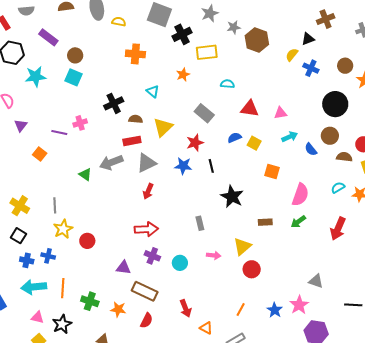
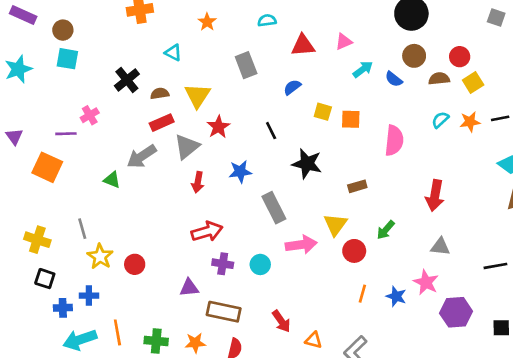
gray rectangle: (204, 113) -> (246, 65), turned 42
red star: (195, 143) -> (218, 127), moved
yellow square: (254, 143) -> (323, 112), moved
orange square: (40, 154) -> (47, 167), size x1.6
blue star: (183, 166) -> (240, 172), moved
green arrow: (298, 222) -> (386, 230), moved
gray rectangle: (200, 223) -> (274, 208), size x1.6
red arrow: (338, 229) -> (435, 195), moved
pink arrow: (214, 255) -> (301, 245), size x1.6
orange line: (241, 310) -> (362, 294), moved

